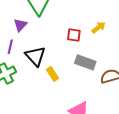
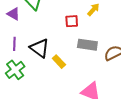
purple triangle: (20, 25) -> (13, 14), moved, turned -32

